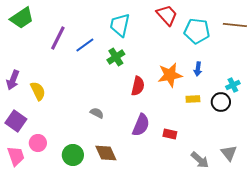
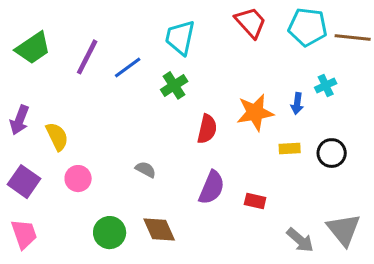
green trapezoid: (22, 18) -> (33, 48), moved
cyan pentagon: (197, 31) -> (308, 27), moved
cyan cross: (233, 85) -> (326, 85), moved
pink circle: (38, 143) -> (78, 179), moved
gray triangle: (229, 153) -> (344, 230), size x1.4

